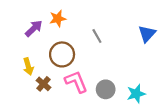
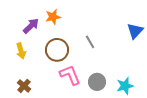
gray line: (97, 36) -> (90, 42), moved
yellow arrow: (28, 66) -> (21, 51), moved
brown cross: (44, 84) -> (24, 86), moved

